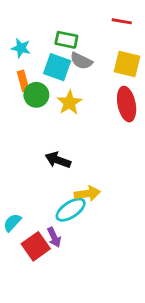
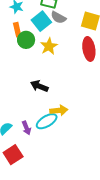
cyan square: (57, 67) -> (41, 21), turned 30
purple arrow: (54, 237) -> (26, 128), moved
red square: (36, 246) -> (13, 155), moved

